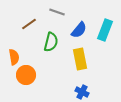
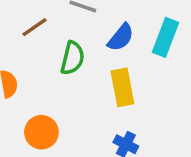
orange circle: (26, 75) -> (41, 132), moved

